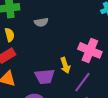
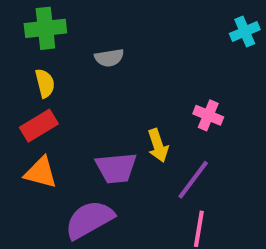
pink cross: (90, 50) -> (208, 115), size x0.6

